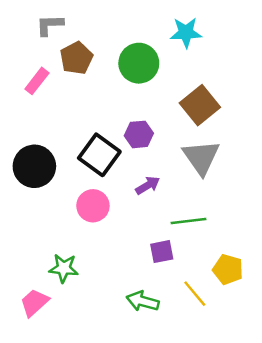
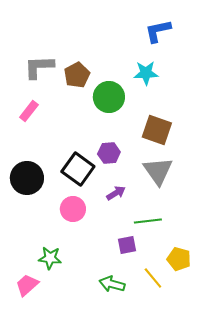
gray L-shape: (50, 25) -> (39, 67), size x1.4
brown pentagon: (76, 58) -> (77, 75), moved
brown square: (200, 105) -> (157, 130), turned -32

